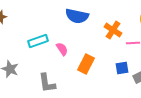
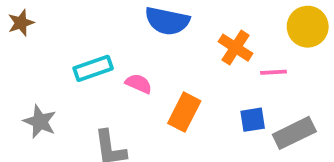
pink semicircle: (62, 49) -> (139, 84), turned -32

